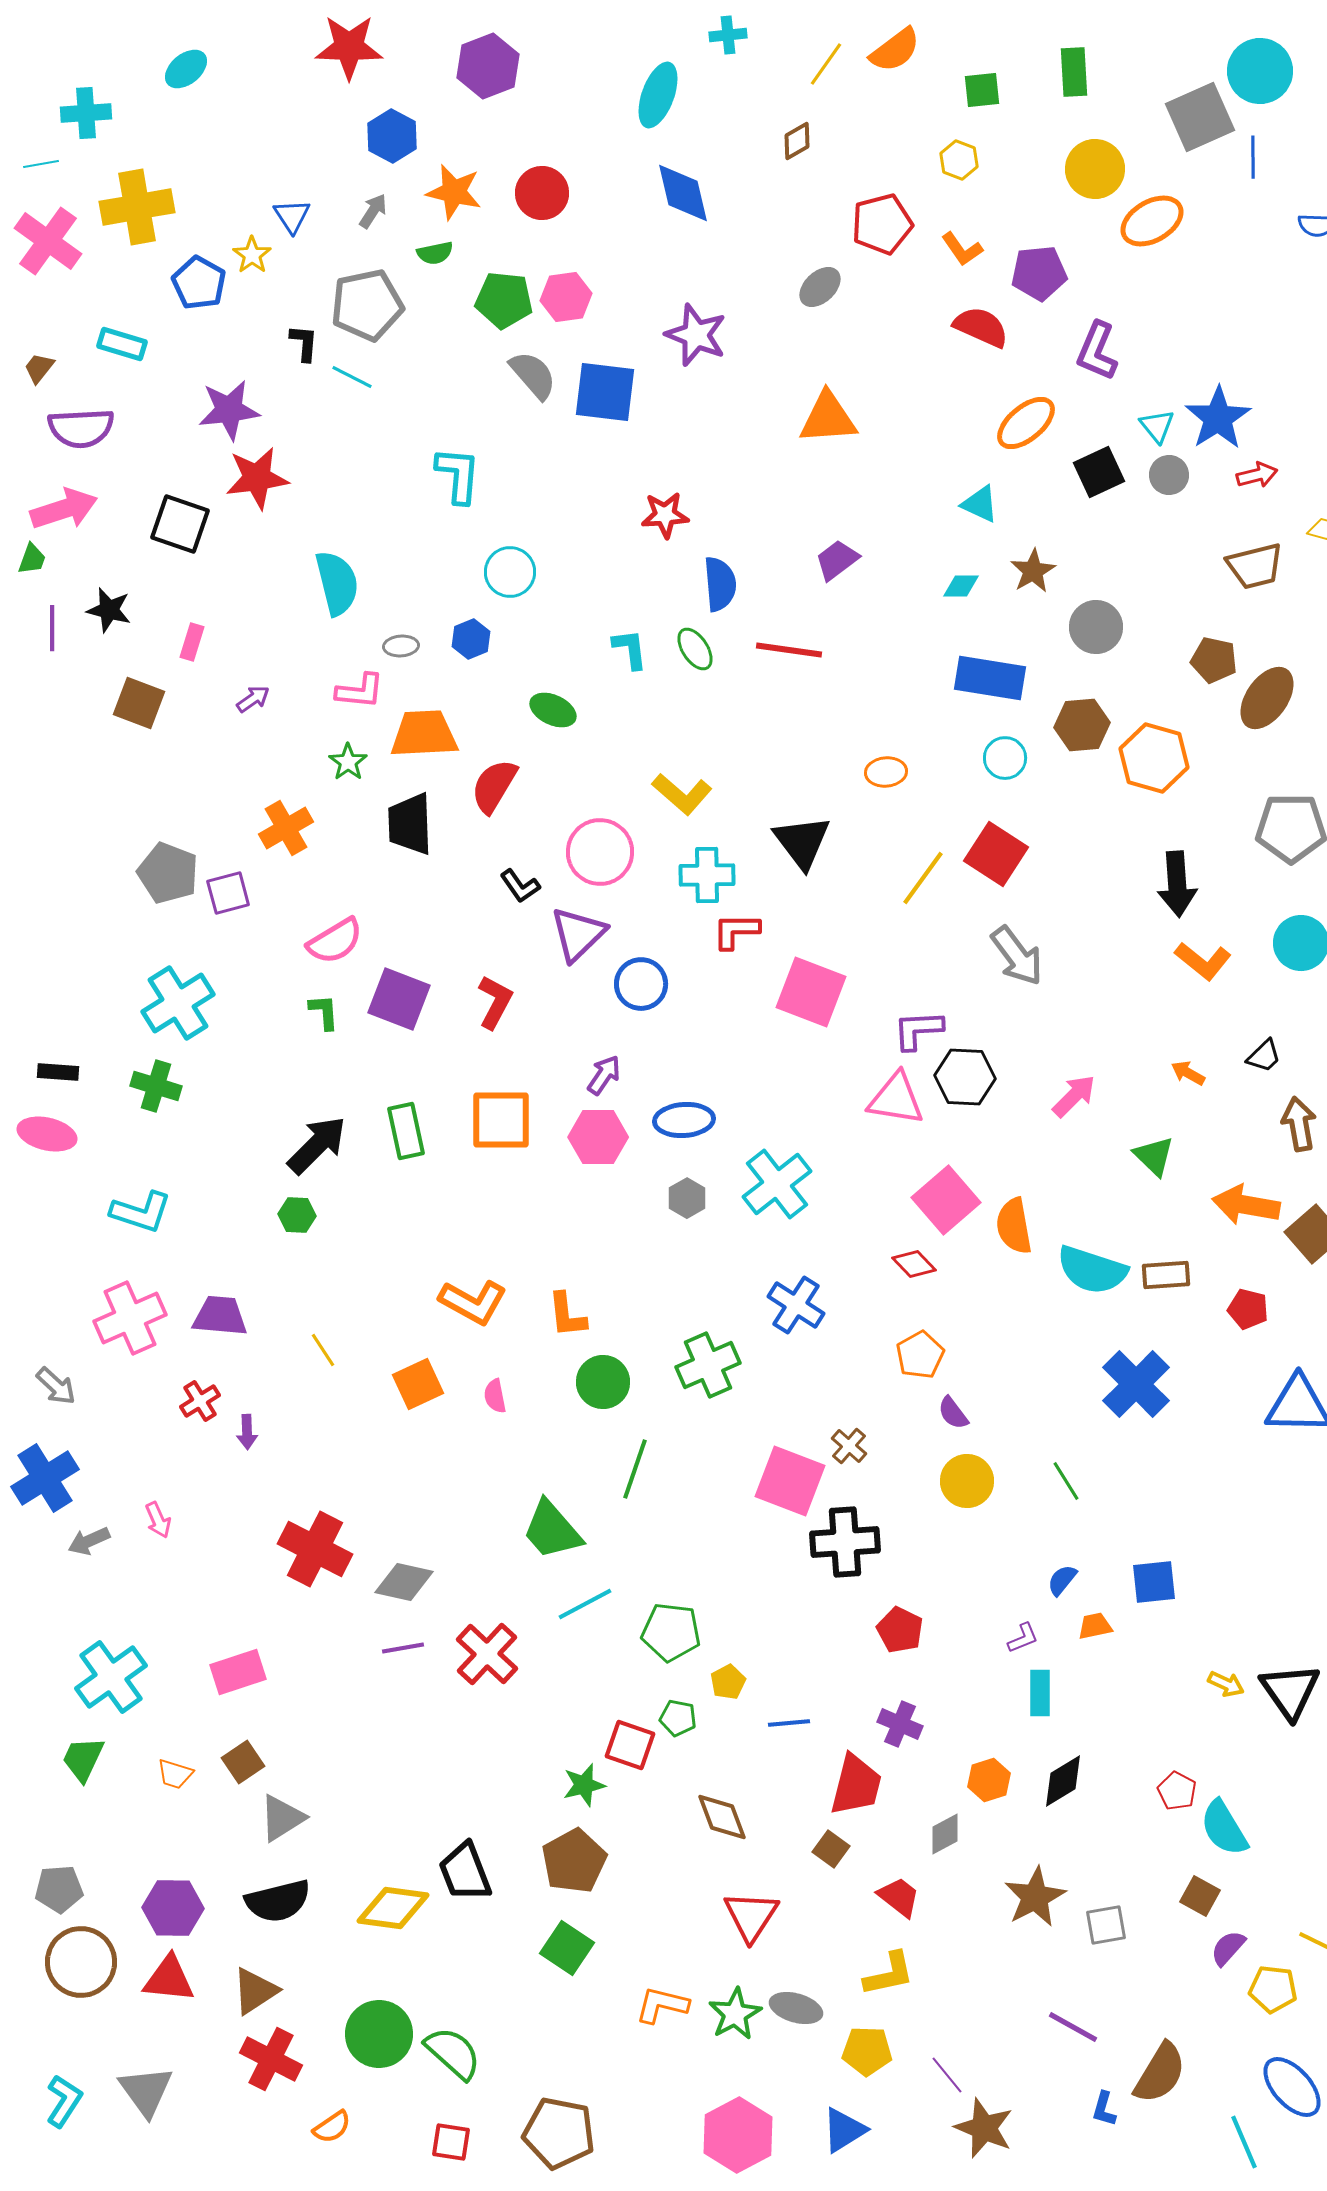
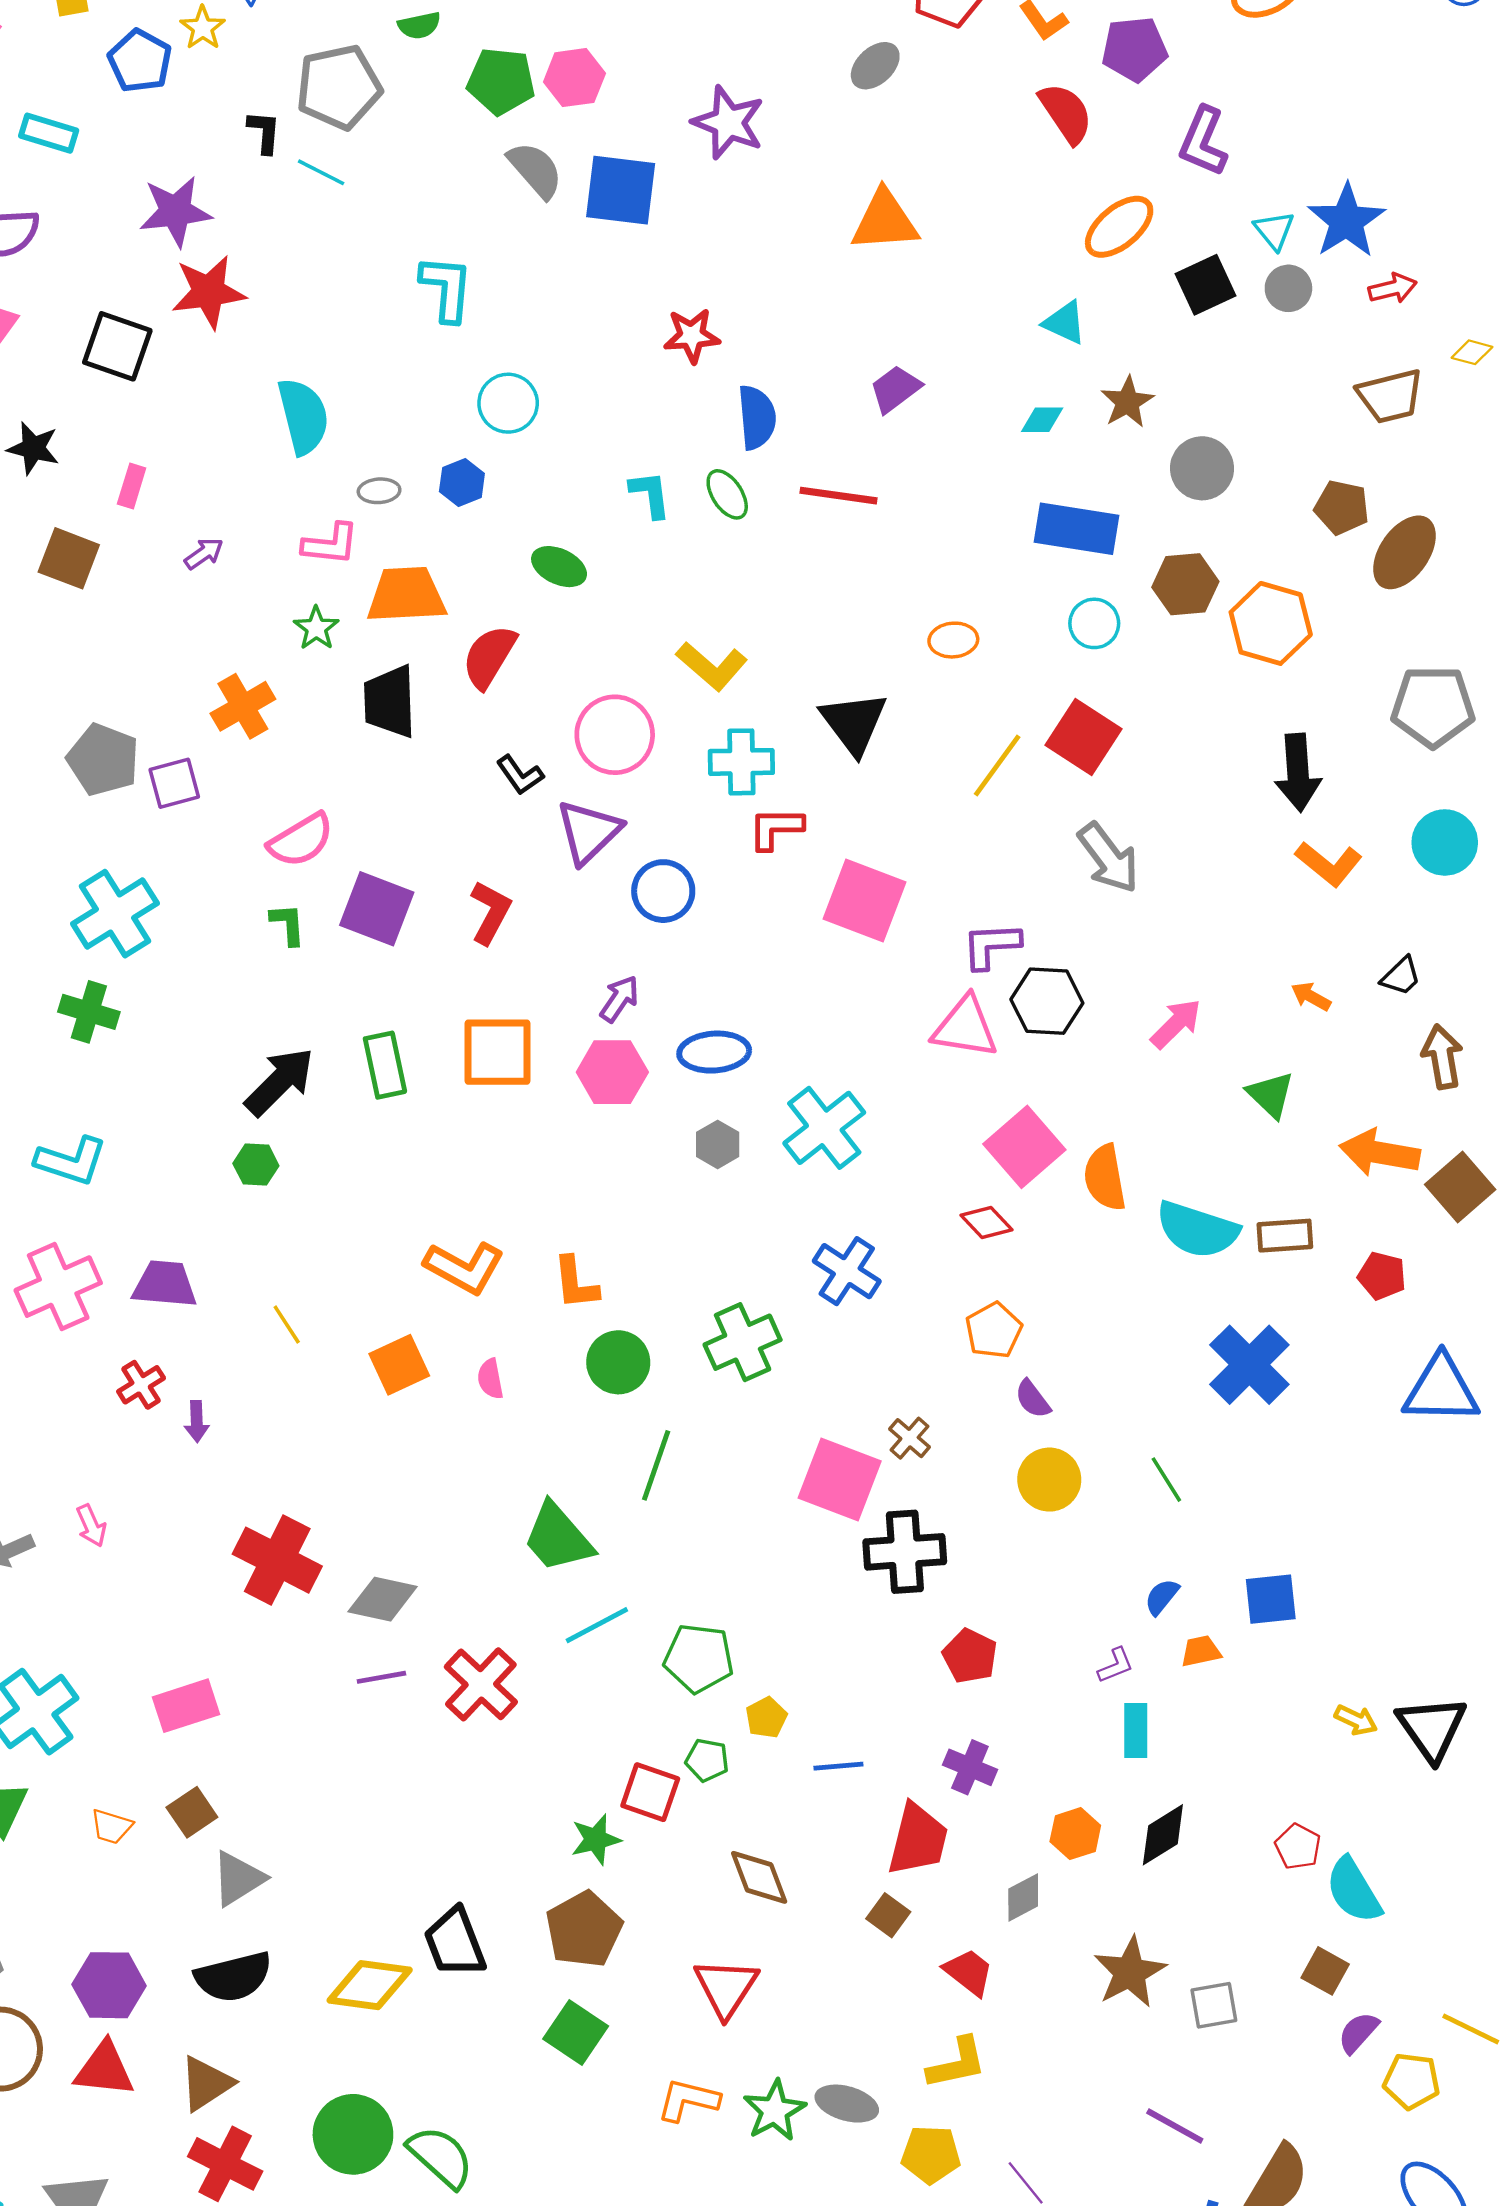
red semicircle: (981, 327) -> (1066, 113), turned 32
red triangle: (751, 1916) -> (726, 1988), moved

